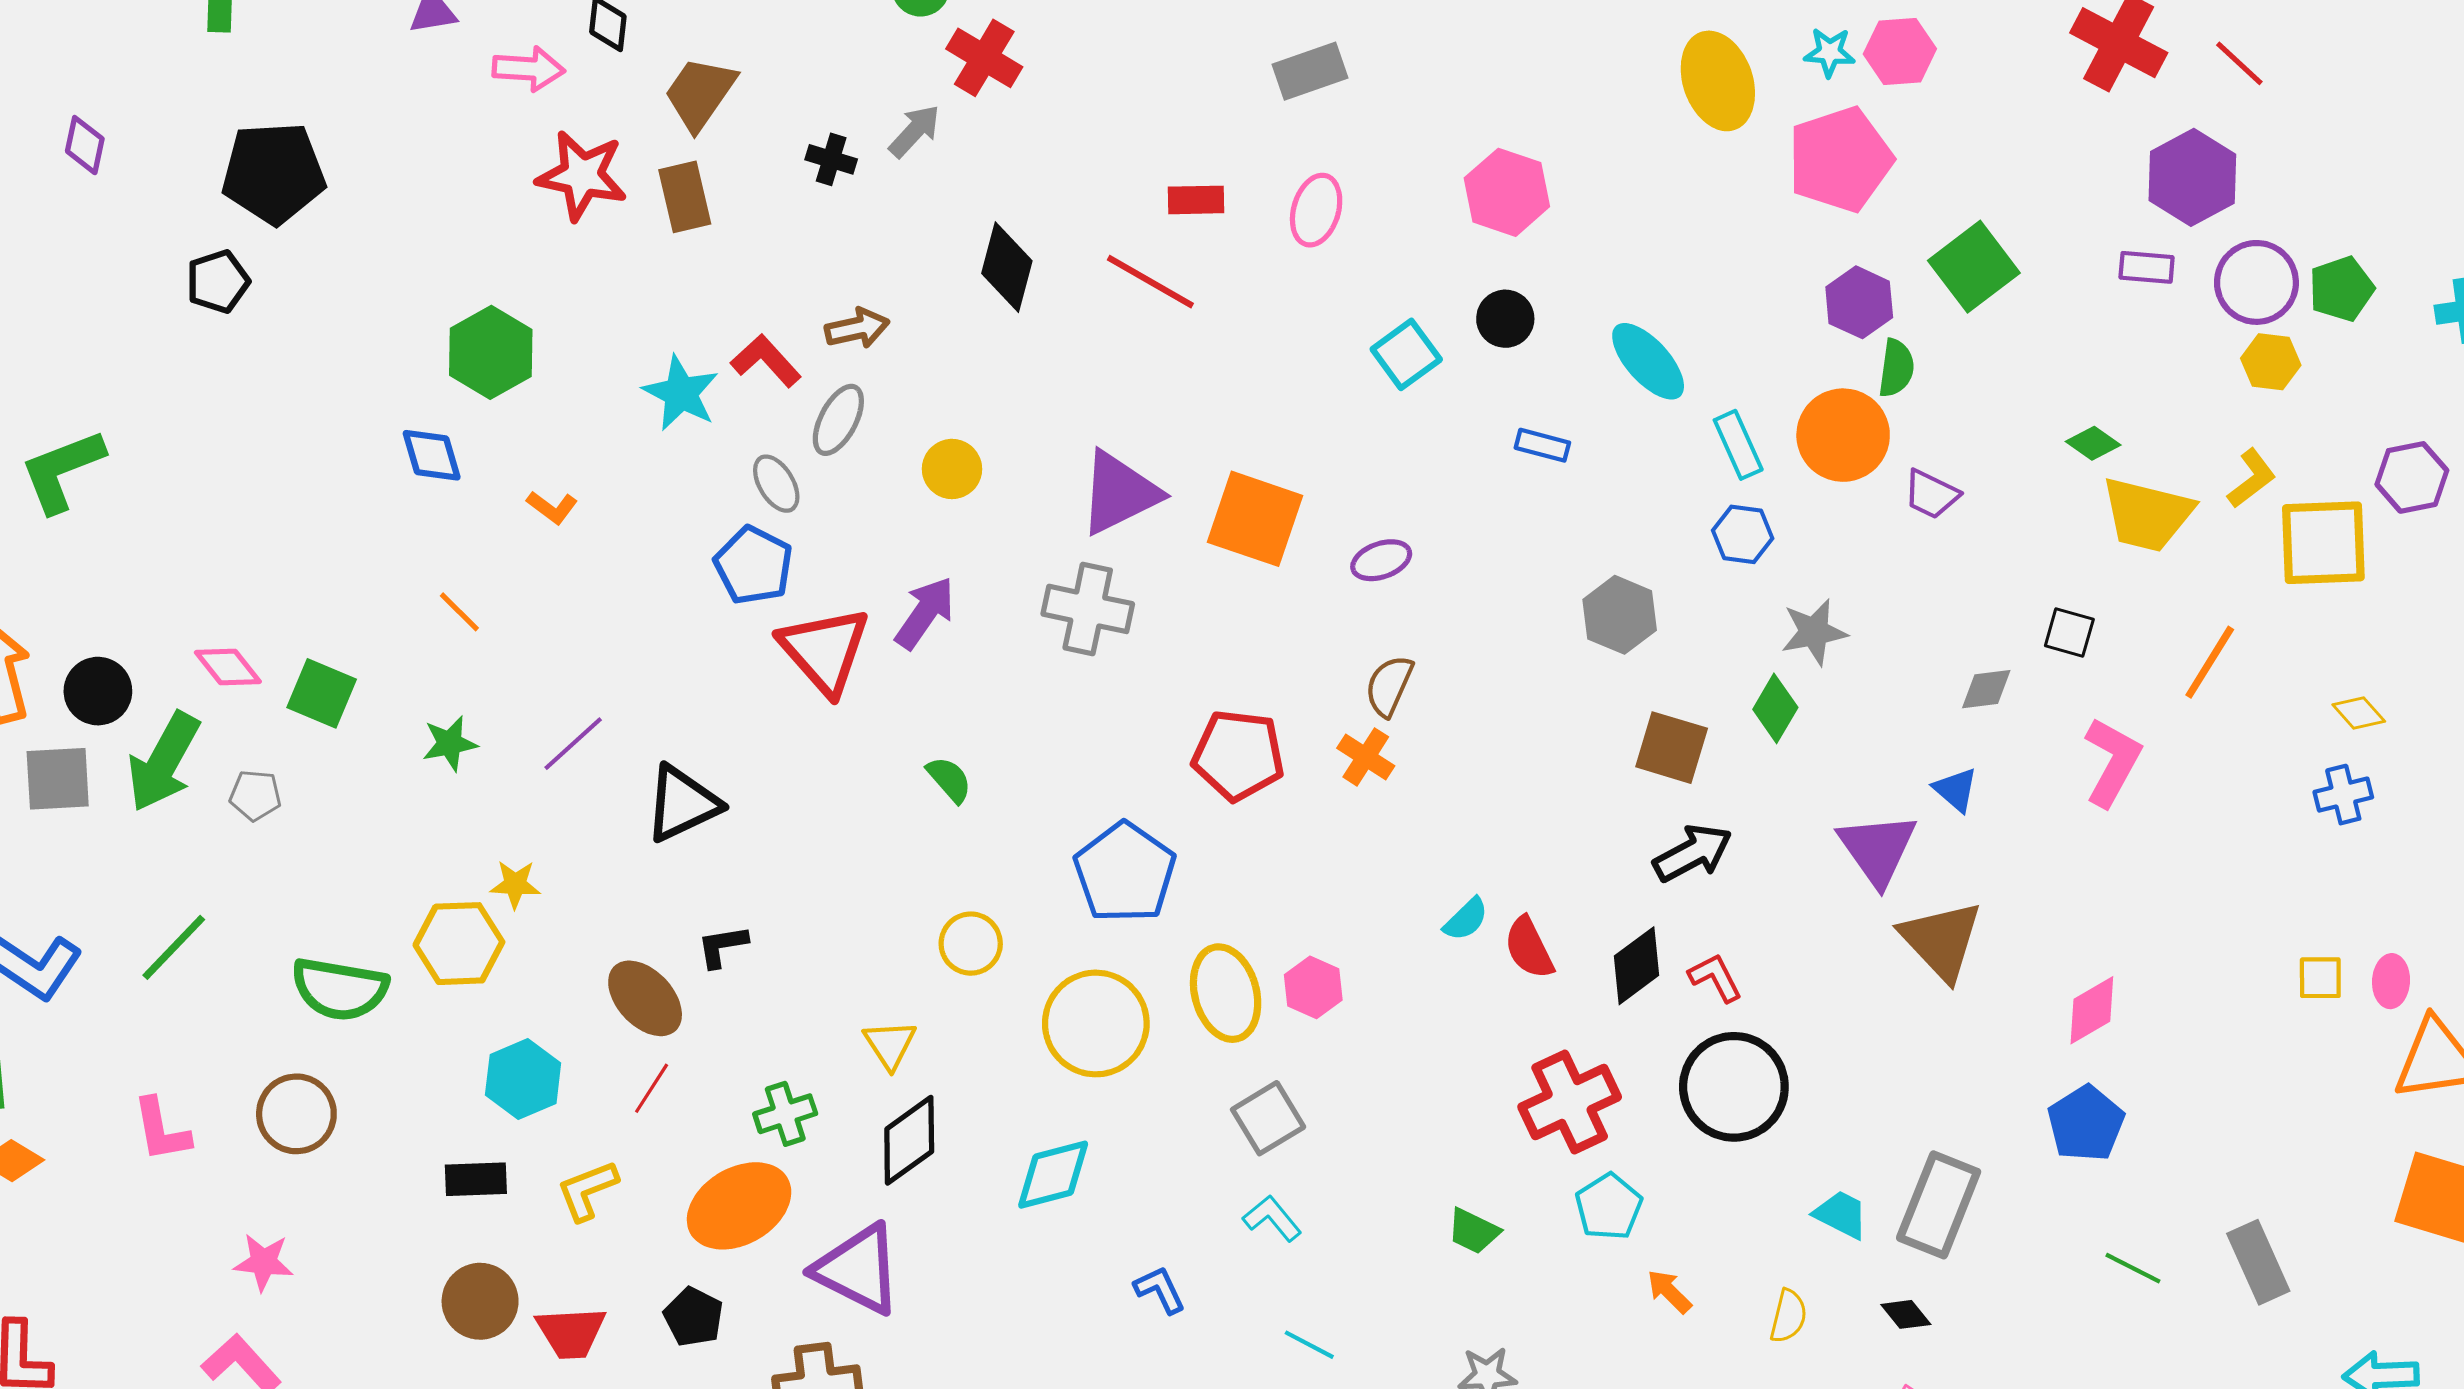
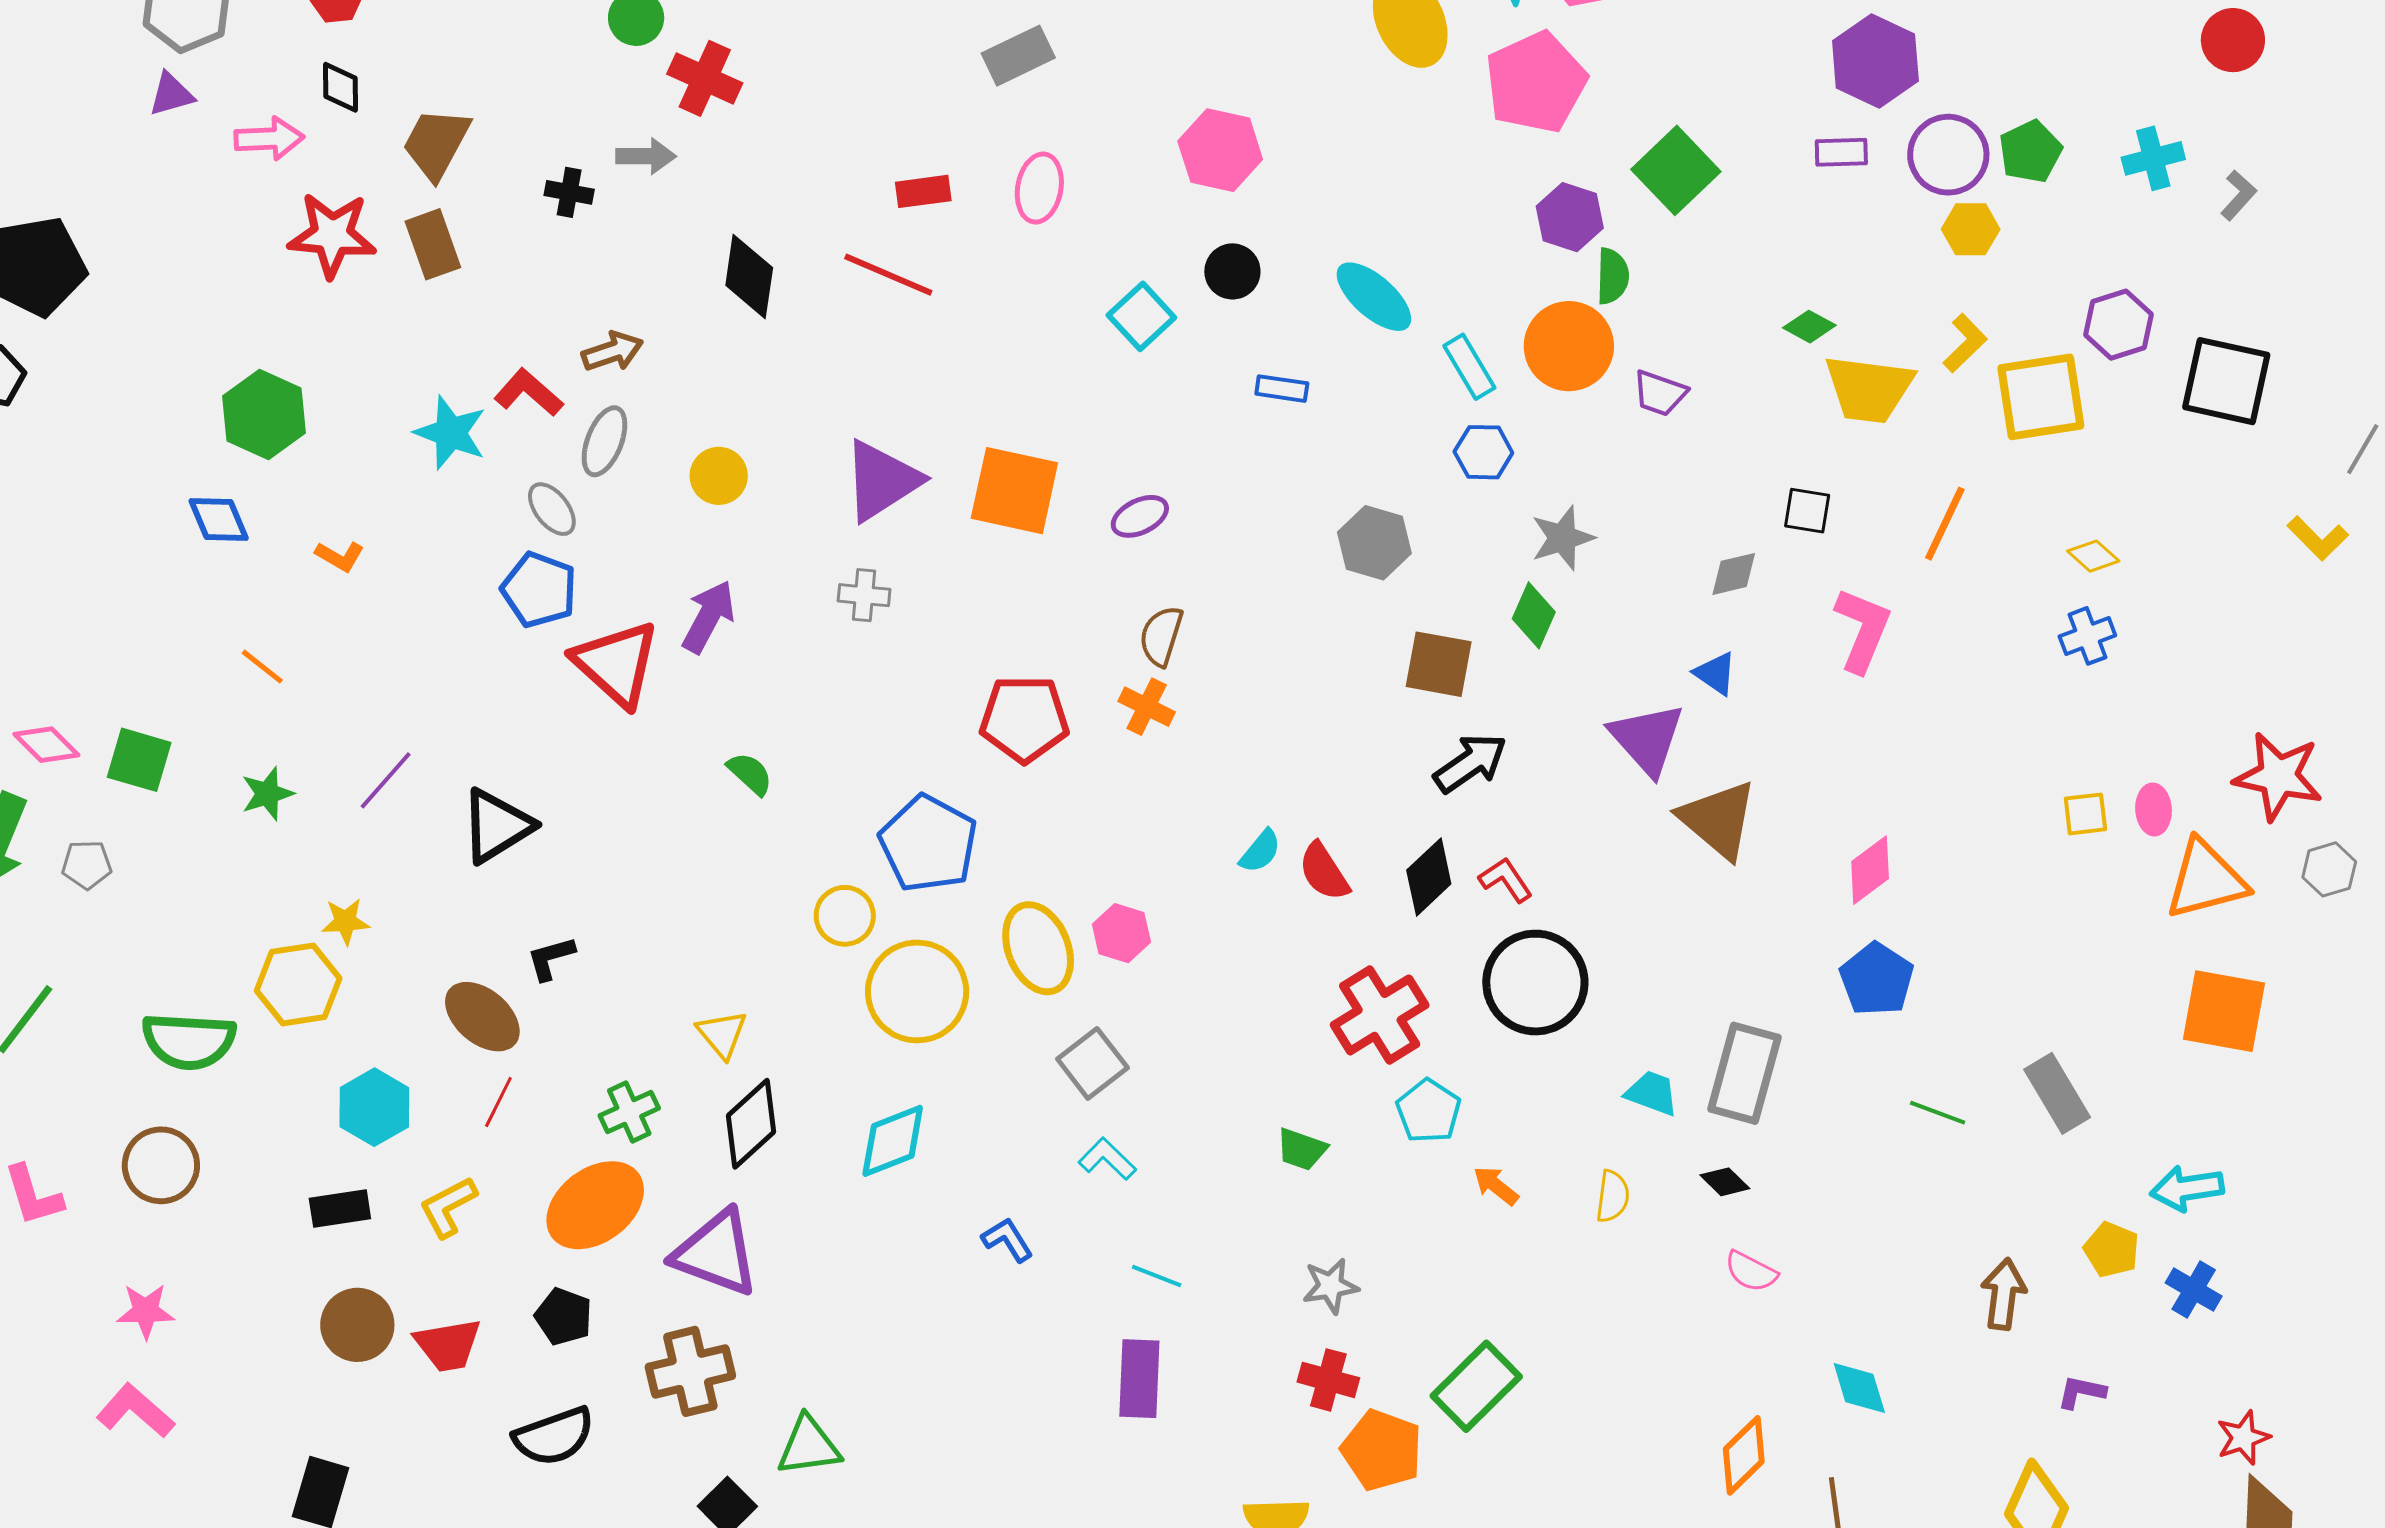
gray arrow: (915, 131) -> (646, 156), turned 54
gray cross: (1088, 609) -> (864, 595), size x0.6
yellow circle: (971, 944) -> (845, 916), moved

